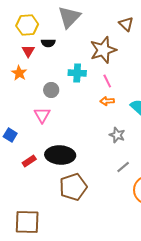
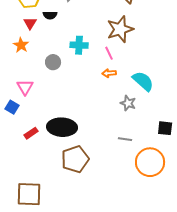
brown star: (103, 50) -> (120, 29), moved
pink triangle: (42, 115) -> (25, 87), moved
gray star: (117, 135) -> (128, 103), moved
gray line: (123, 167) -> (125, 139), turned 48

